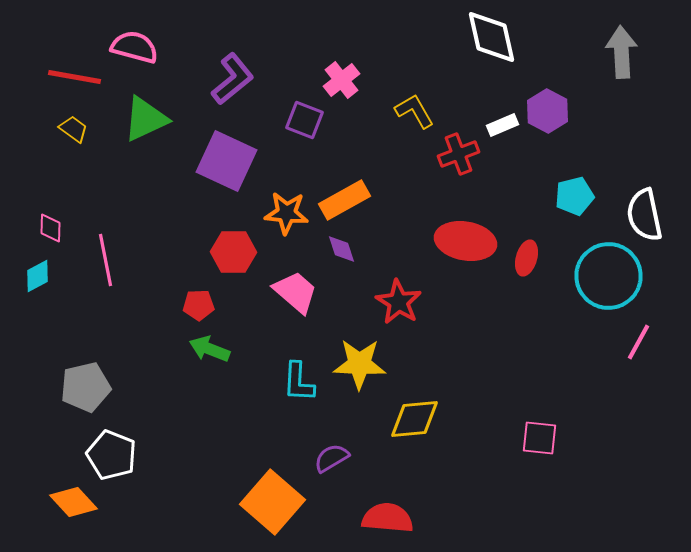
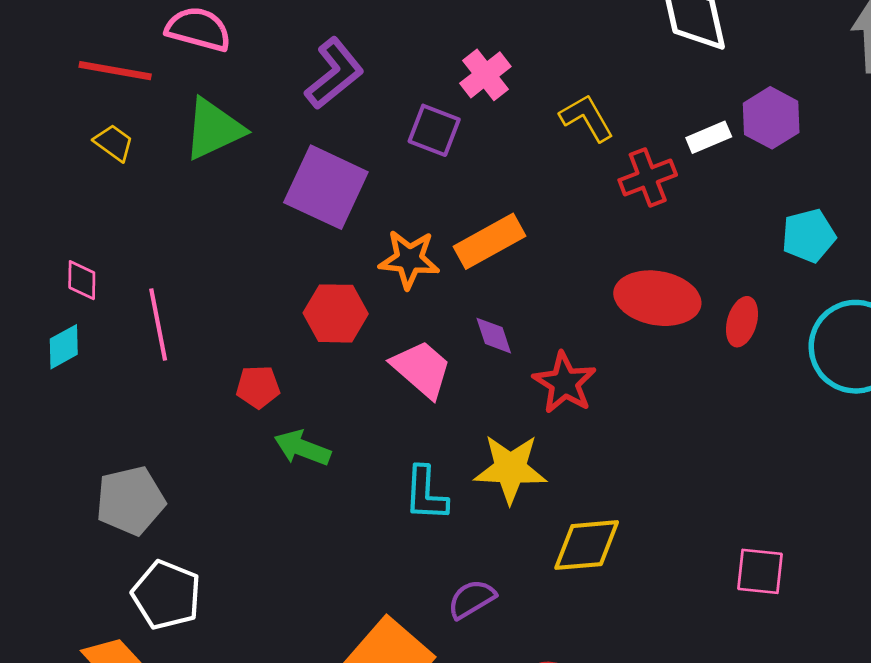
purple diamond: (342, 249) -> (494, 336), moved
red pentagon: (198, 305) -> (258, 387), moved

